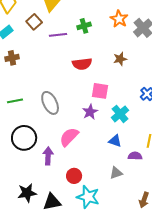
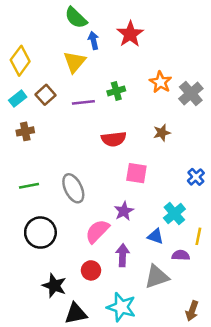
brown square: (34, 22) -> (45, 95), moved
purple star: (90, 112) -> (124, 211), moved
cyan cross: (120, 114) -> (174, 214), moved
purple arrow: (48, 156) -> (123, 255), moved
gray triangle: (116, 173) -> (157, 277), size x1.5
red circle: (74, 176) -> (91, 270), moved
black star: (27, 193) -> (54, 286), moved, turned 30

